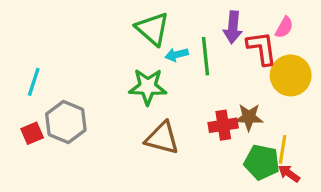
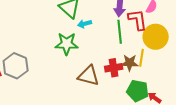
green line: (206, 56) -> (120, 32), moved
brown triangle: (162, 138) -> (89, 76), moved
yellow line: (283, 149) -> (142, 58), moved

